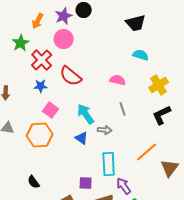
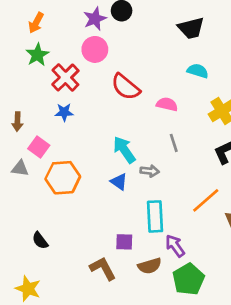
orange arrow: (38, 21) -> (36, 23), moved
red semicircle: (71, 76) -> (126, 87), moved
pink square: (51, 110) -> (39, 147), moved
black semicircle: (34, 182) -> (40, 240), moved

